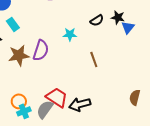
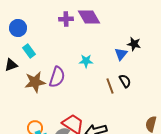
black semicircle: (97, 20) -> (125, 81), moved, turned -88
blue triangle: (128, 27) -> (121, 54), moved

